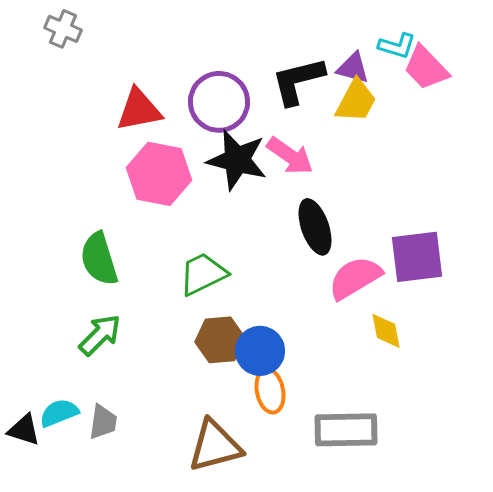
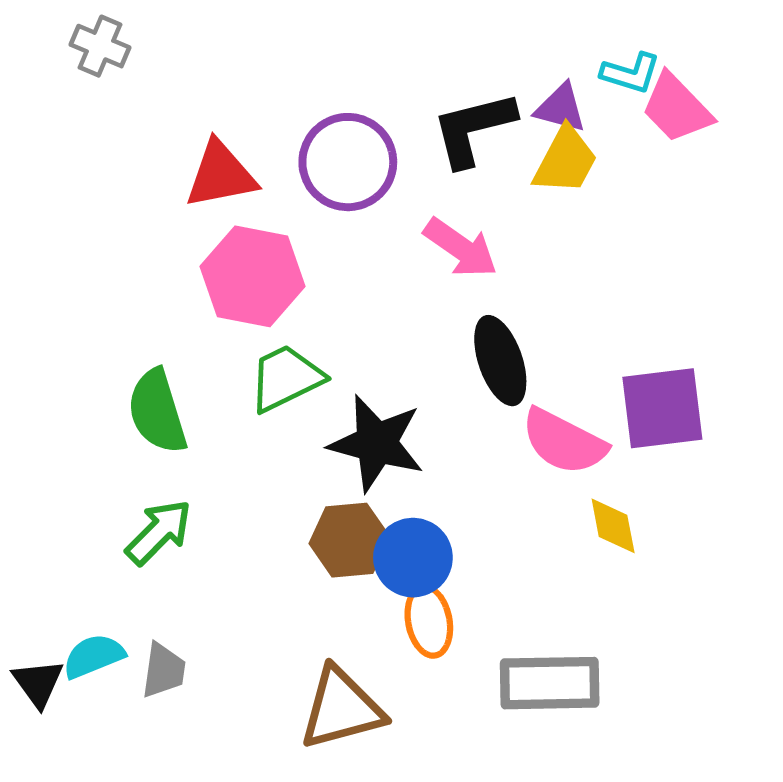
black star: (237, 160) -> (376, 443), moved
green trapezoid: (203, 274) -> (286, 378), moved
pink semicircle: (355, 278) -> (564, 442), turned -122
black triangle: (24, 430) -> (38, 683), turned 36

